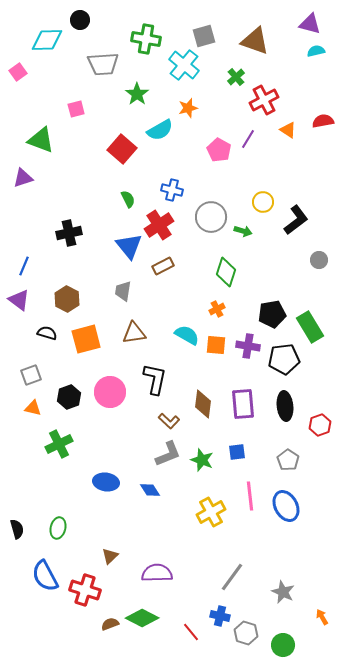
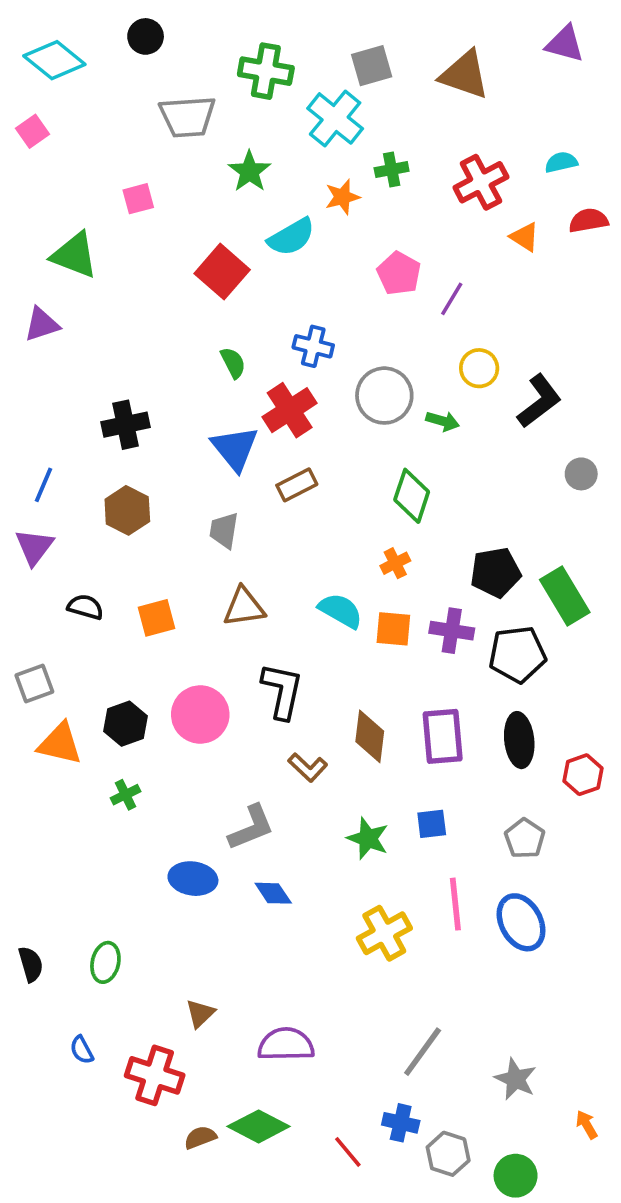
cyan diamond: (47, 40) -> (54, 60), moved, turned 40
cyan semicircle: (316, 51) -> (561, 162), moved
green cross: (236, 77) -> (392, 170), moved, turned 30
purple line: (248, 139) -> (452, 299), moved
brown hexagon: (67, 299) -> (127, 510), moved
purple triangle: (19, 300) -> (34, 547), turned 30
orange square: (86, 339) -> (156, 618), size x0.7
gray square: (31, 375) -> (34, 684), moved
orange triangle: (33, 408) -> (60, 744), size x1.5
green cross: (59, 444) -> (125, 795), moved, size x0.6
gray L-shape: (168, 454) -> (251, 828), moved
blue semicircle: (45, 576) -> (82, 1050), size x0.5

